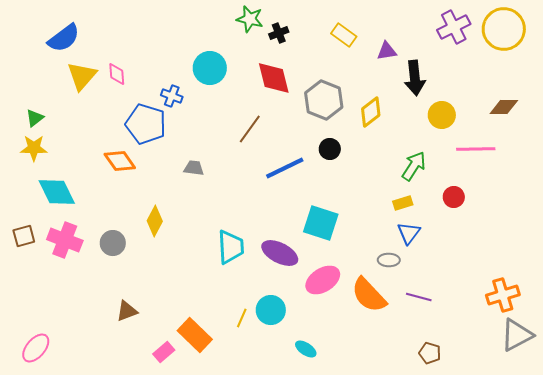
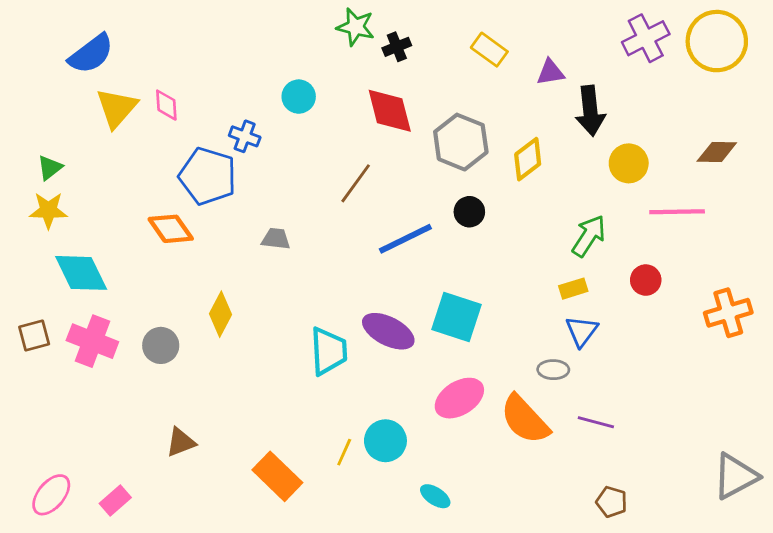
cyan circle: (210, 68) -> (299, 97), size x0.7
purple ellipse: (280, 253) -> (388, 331), moved
orange cross: (503, 295) -> (728, 313), moved
pink rectangle: (164, 352) -> (115, 500), moved

